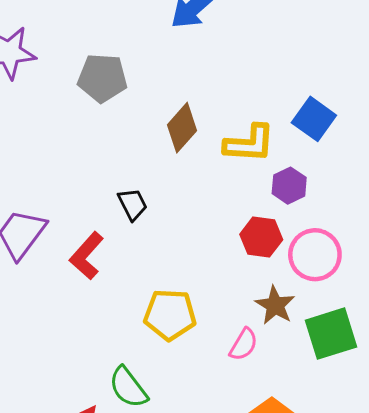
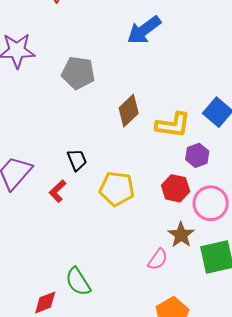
black trapezoid: (133, 204) -> (77, 160), moved
red L-shape: (87, 256) -> (58, 191), size x0.7
yellow pentagon: (170, 315) -> (117, 189), moved

